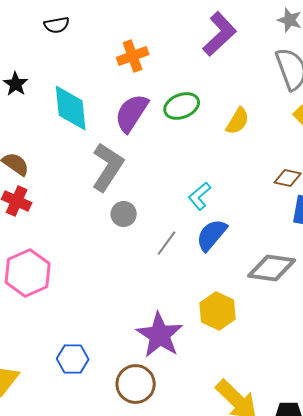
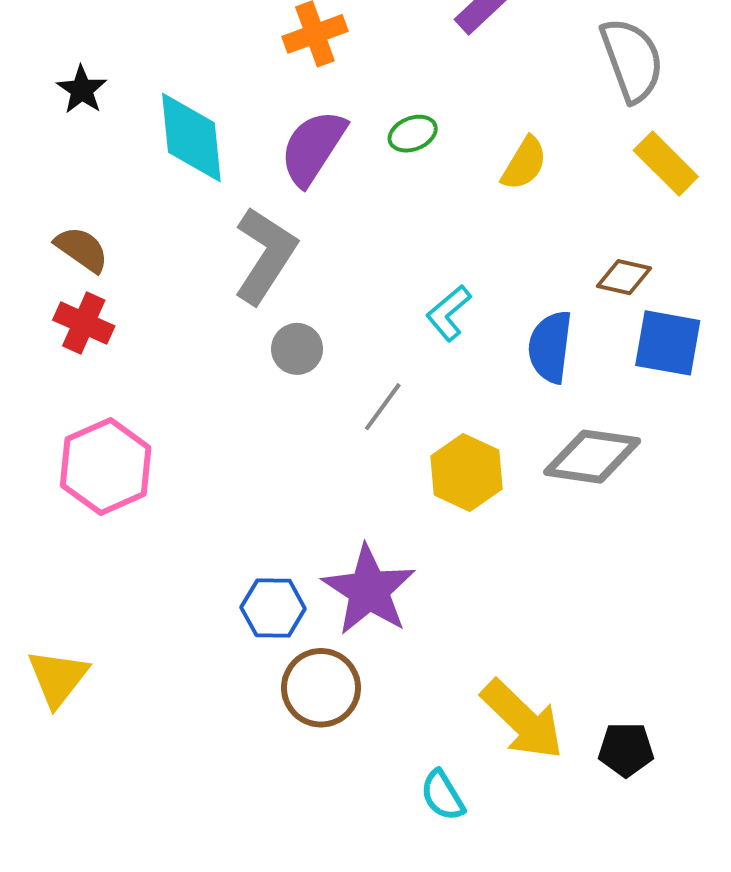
green ellipse: (182, 106) -> (413, 134), size x0.7
blue semicircle: (212, 235) -> (550, 347), moved, turned -33
yellow hexagon: (218, 311) -> (466, 472), moved
blue hexagon: (73, 359) -> (273, 608), moved

